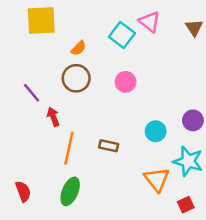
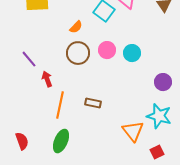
orange semicircle: (79, 48) -> (76, 27), moved
brown circle: (76, 78) -> (78, 53), moved
cyan circle: (156, 131) -> (132, 53), moved

